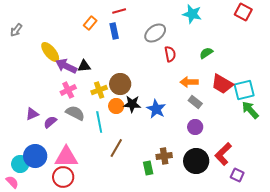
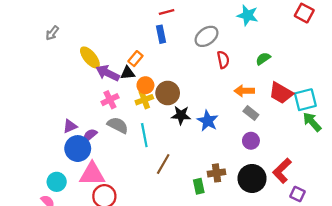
orange rectangle: (90, 23) -> (135, 59), moved
orange circle: (116, 106) -> (145, 85), moved
blue circle: (35, 156) -> (78, 149), moved
pink triangle: (66, 157) -> (92, 174), moved

